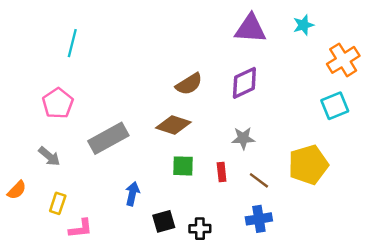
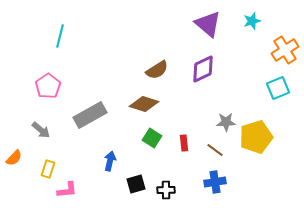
purple triangle: (250, 29) -> (208, 24), turned 36
gray star: (243, 138) -> (226, 122), moved
green square: (183, 166) -> (152, 138), turned 30

